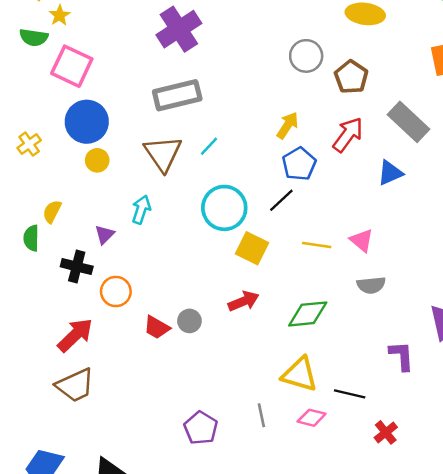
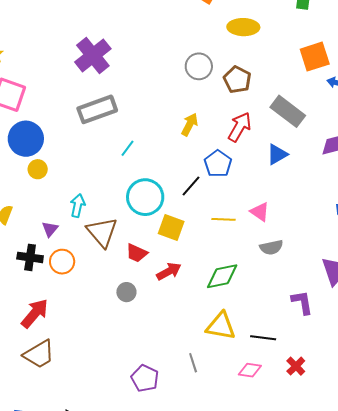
brown triangle: (163, 153) -> (102, 232), moved
blue pentagon: (299, 164) -> (218, 164), moved
orange circle: (116, 292) -> (62, 262), moved
red trapezoid: (157, 327) -> (137, 253), moved
pink diamond: (312, 418) -> (250, 370), moved

